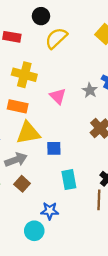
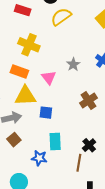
gray star: (90, 90) -> (73, 64), moved
pink triangle: (58, 96) -> (49, 78), moved
blue star: (50, 211) -> (39, 158), moved

